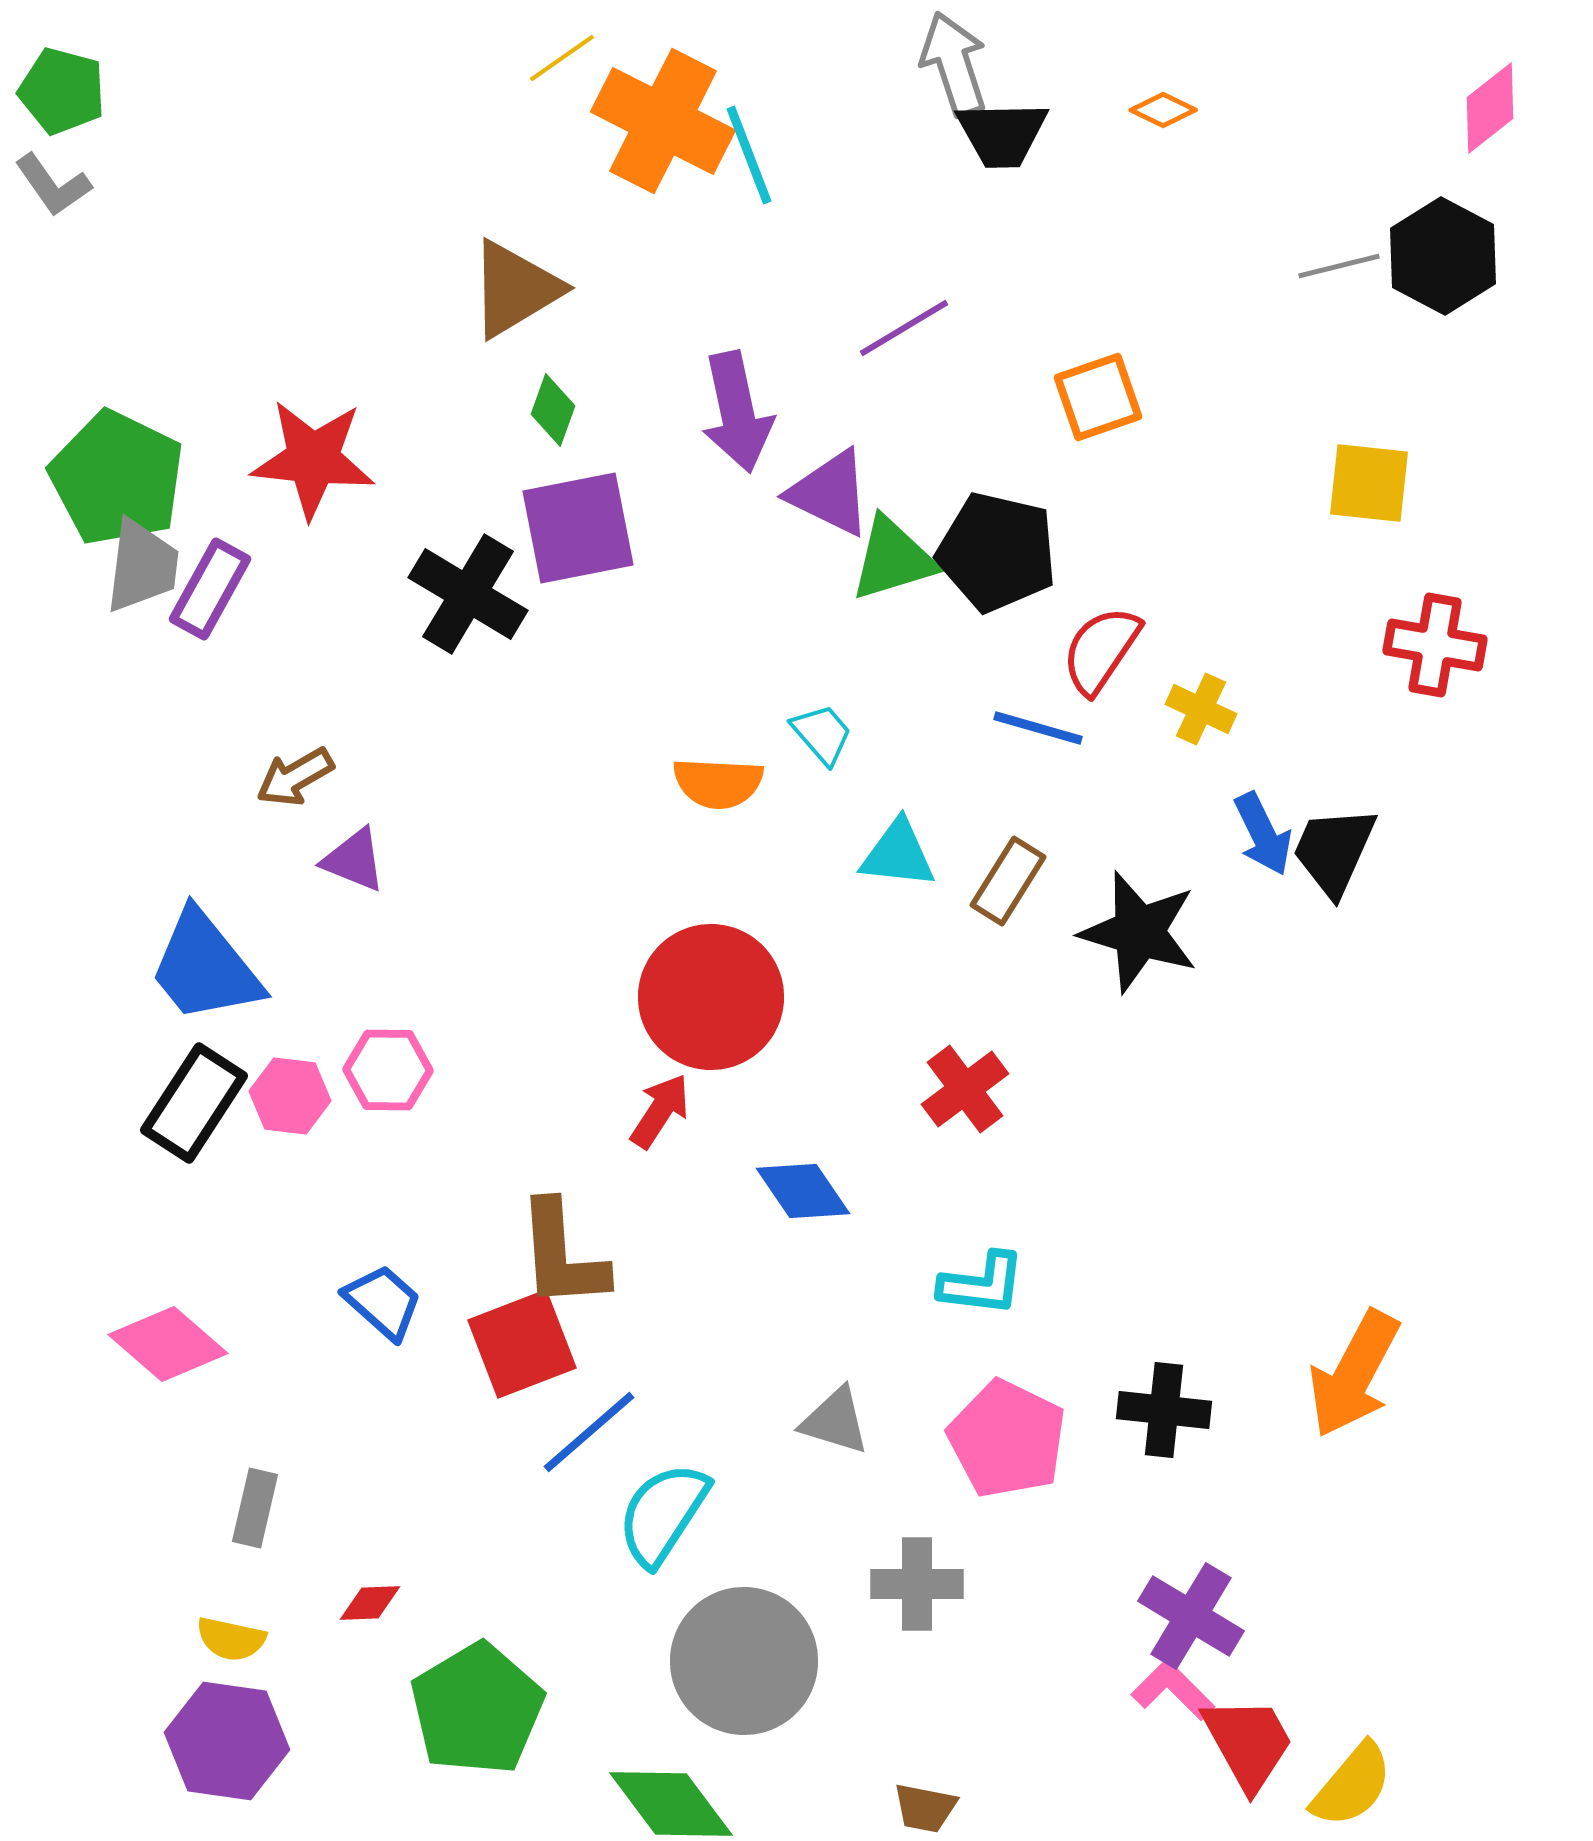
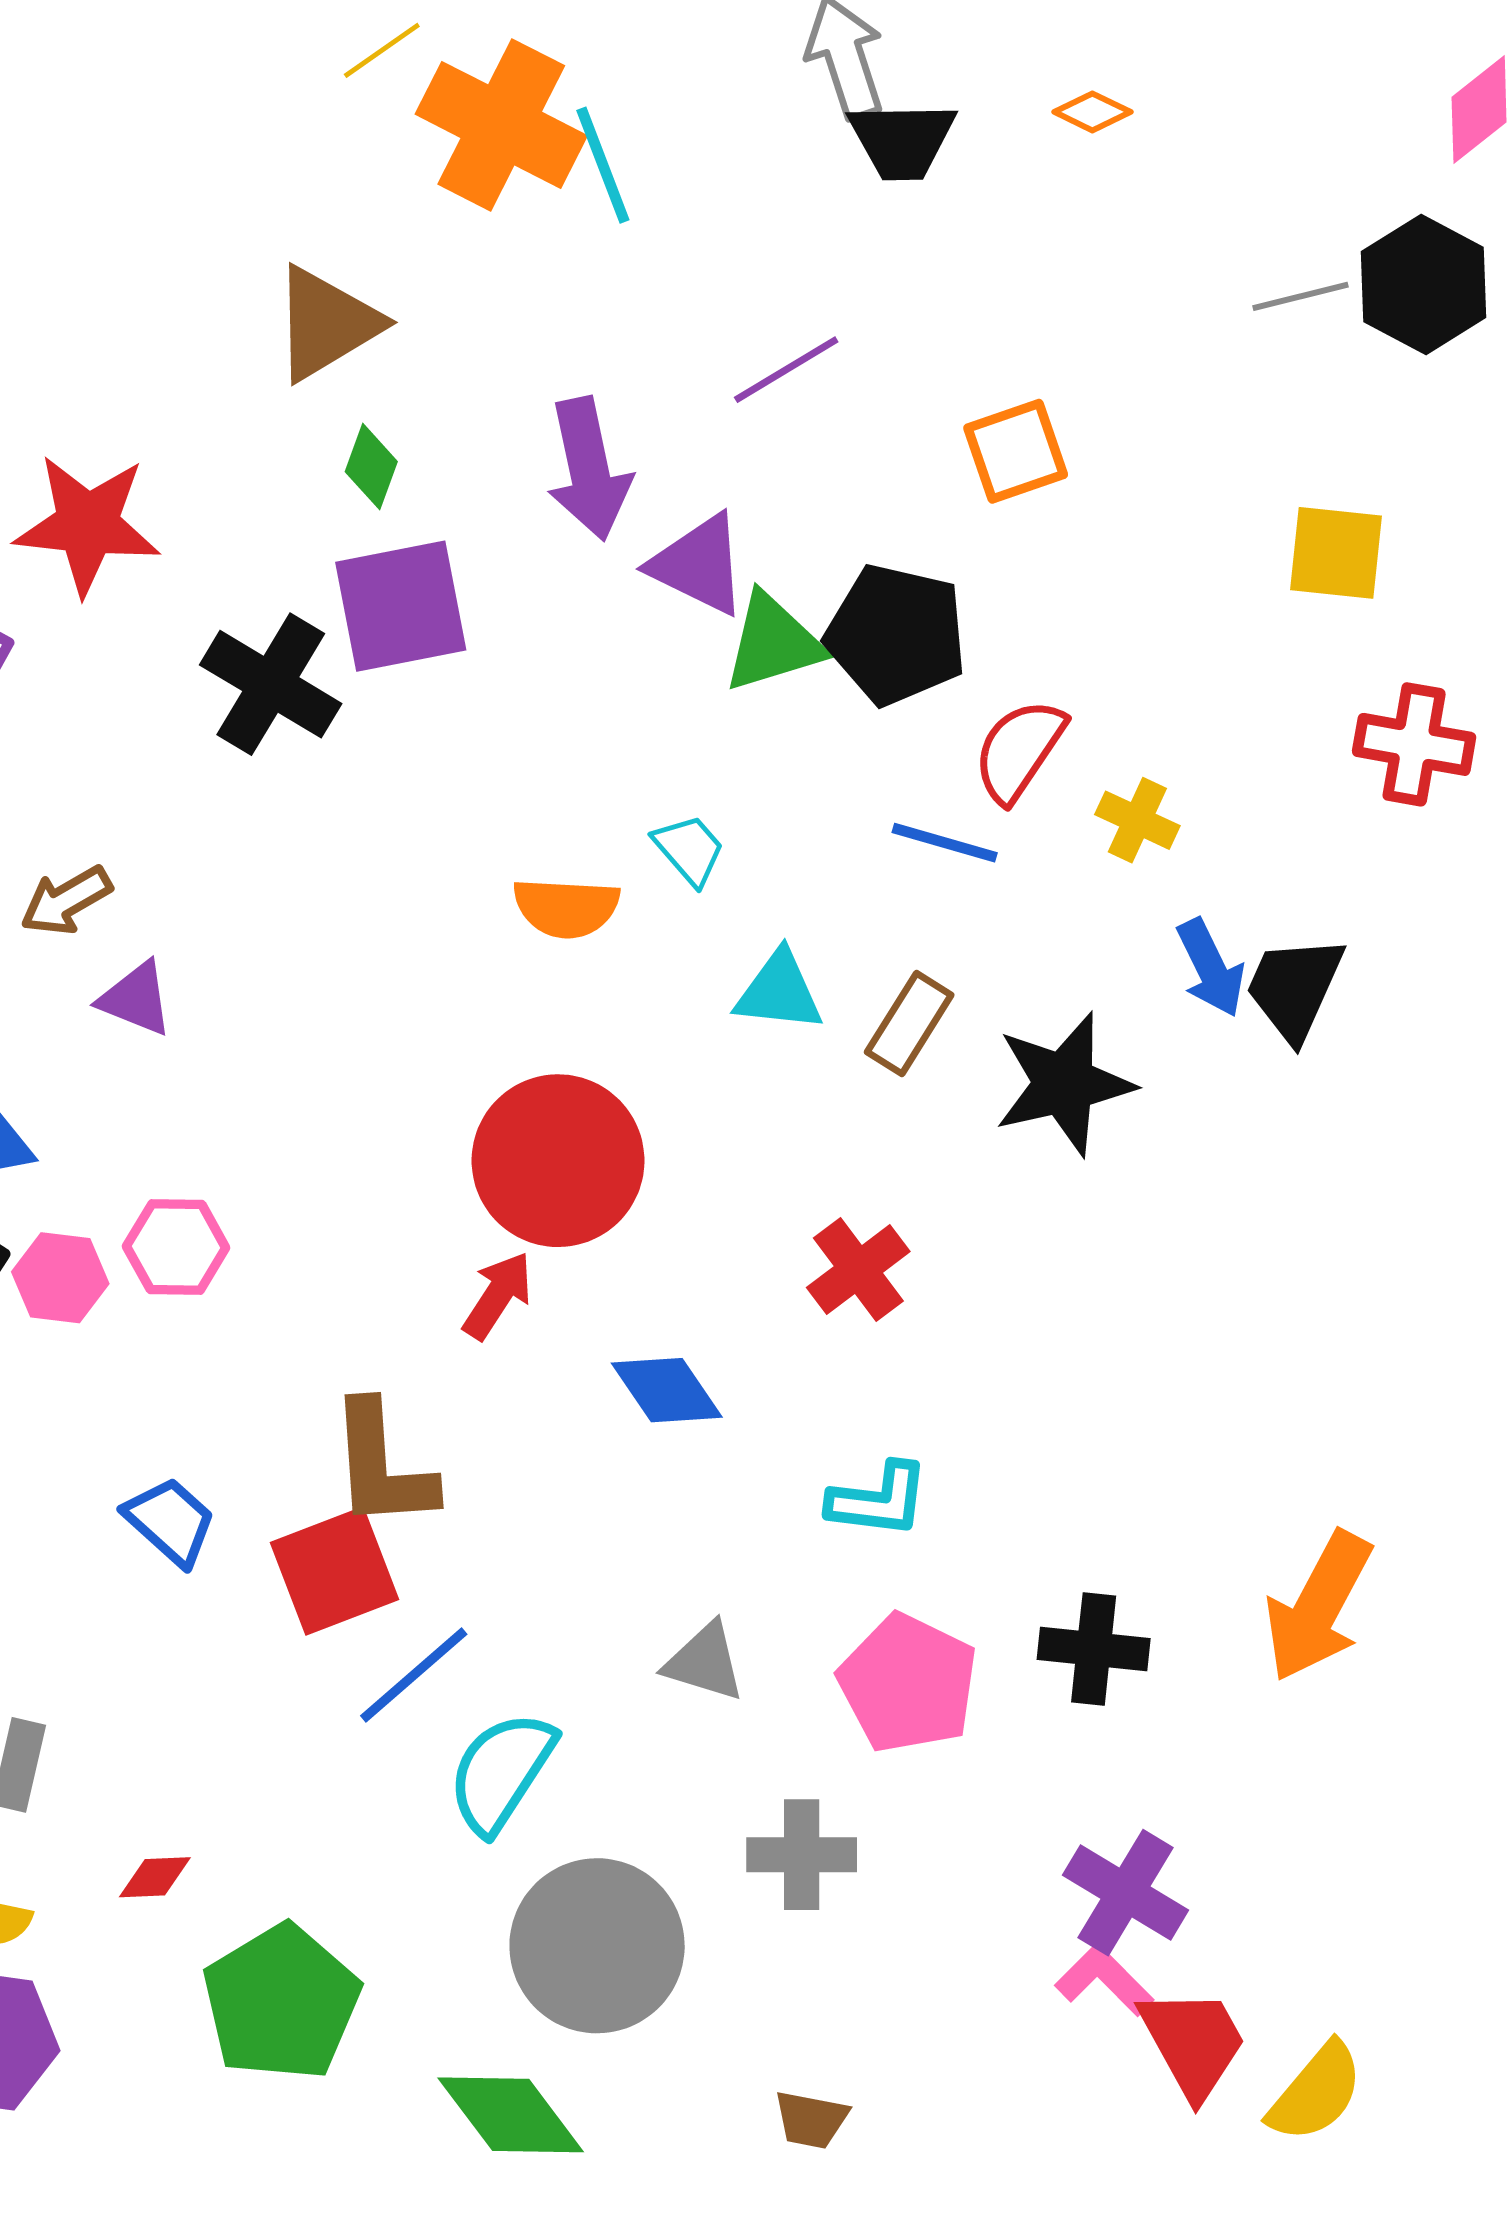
black star: (1139, 932) -> (1064, 1084), turned -30

